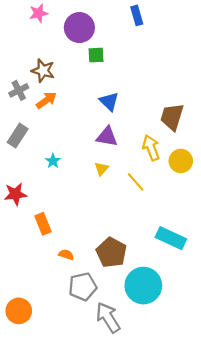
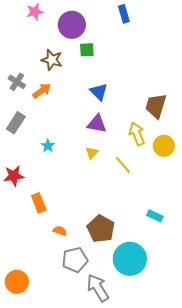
brown star: (43, 71) -> (52, 60), moved
gray cross: (19, 90) -> (17, 82), turned -30
cyan rectangle: (171, 238) -> (155, 216), size x0.6

